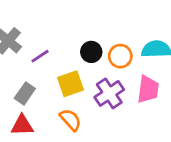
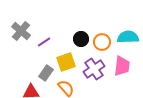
gray rectangle: (25, 93) -> (46, 73), moved

